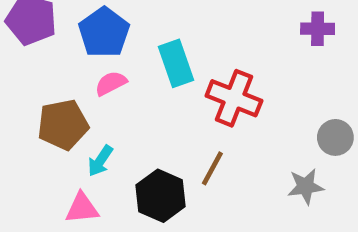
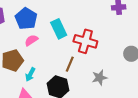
brown line: (212, 168) -> (70, 64), moved
gray star: (306, 187) -> (100, 78), moved

